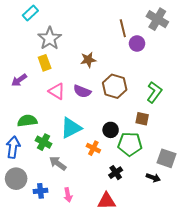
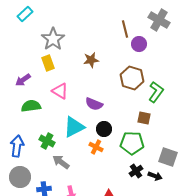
cyan rectangle: (30, 13) -> (25, 14), moved
brown hexagon: (115, 86) -> (132, 78), moved
purple semicircle: (82, 91) -> (94, 104), moved
green semicircle: (27, 121) -> (31, 106), moved
black circle: (111, 130) -> (104, 129), moved
black cross: (116, 173) -> (136, 171), moved

